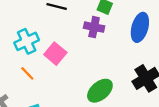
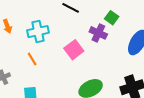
pink square: (55, 54) -> (74, 50), moved

